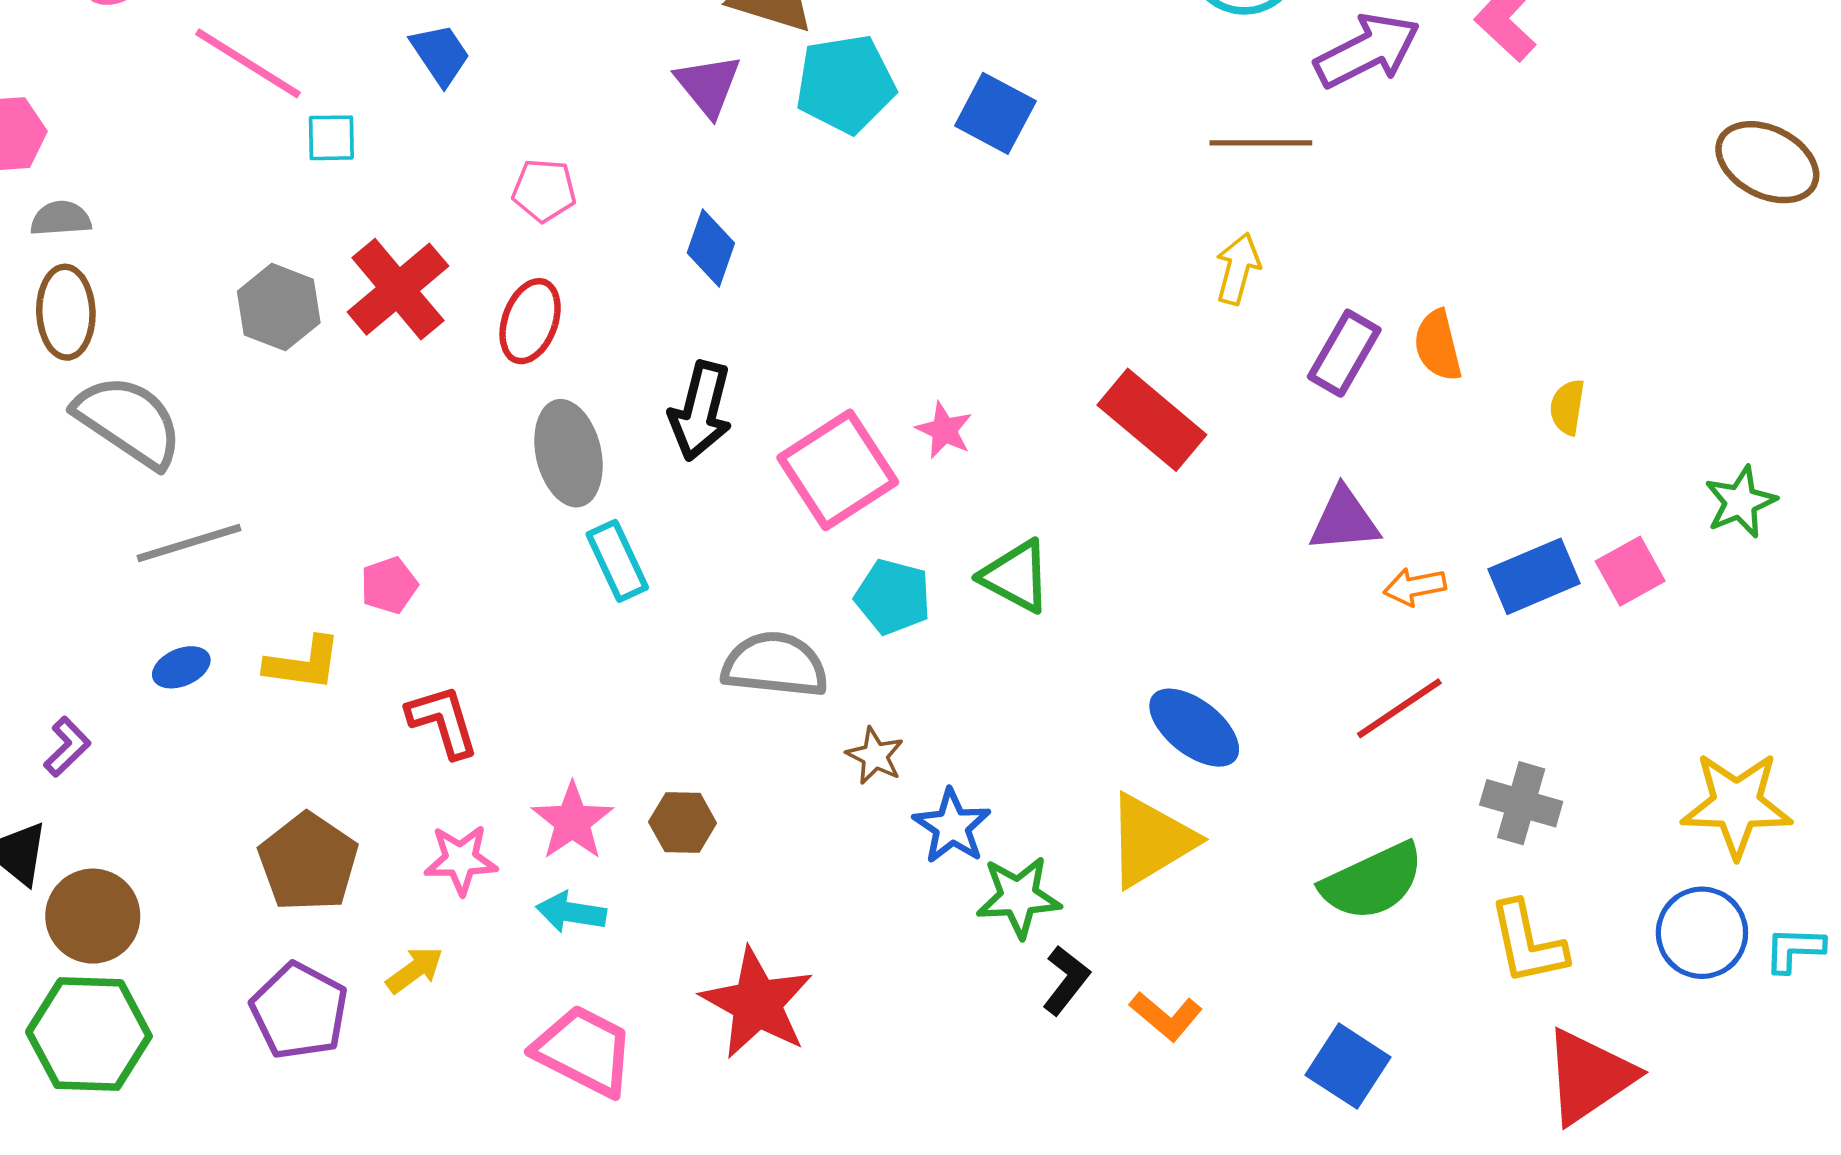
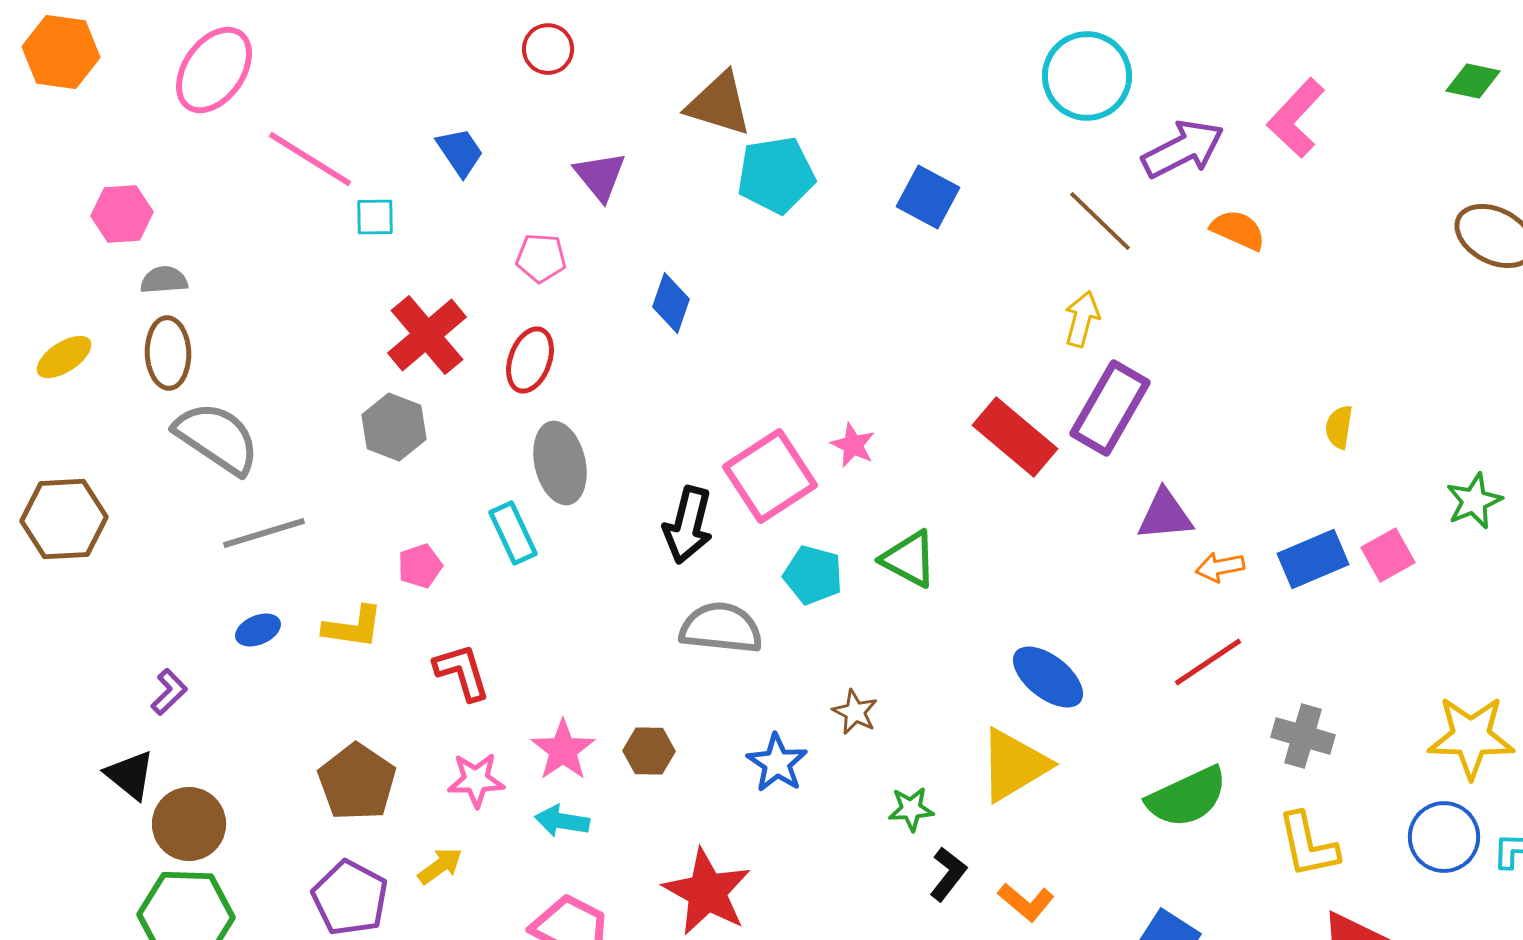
purple triangle: (708, 85) -> (600, 176), moved
blue square: (995, 113) -> (928, 197), moved
brown line: (1261, 143) -> (1100, 221), turned 44
gray hexagon: (279, 307) -> (394, 427), moved
orange semicircle: (1438, 345) -> (1238, 230), moved, turned 128
purple rectangle: (1344, 353) -> (1110, 408), moved, size x1.4
black arrow: (701, 411) -> (688, 525), moved
cyan rectangle: (617, 561) -> (513, 533), moved
brown star: (875, 756) -> (855, 712), moved
blue star: (952, 826) -> (777, 763), moved
green star: (1019, 897) -> (911, 809), size x0.7

